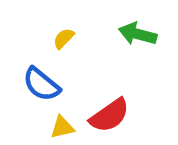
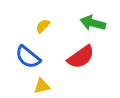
red semicircle: (110, 115) -> (81, 57), moved

